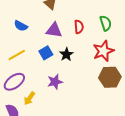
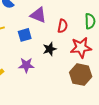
red semicircle: (79, 27) -> (63, 26), moved
black star: (66, 54) -> (50, 49), moved

